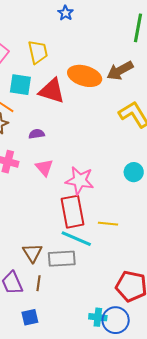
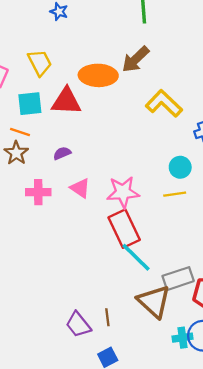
yellow line: (108, 224) -> (175, 194), moved
cyan line: (76, 239) -> (136, 257), turned 36
brown triangle: (32, 253) -> (154, 301), moved, size x1.5
gray rectangle: (62, 259) -> (178, 279), moved

